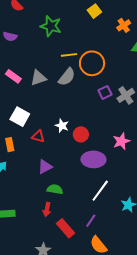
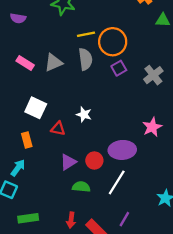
gray semicircle: (67, 77) -> (85, 59), turned -42
purple square: (105, 92) -> (119, 68), moved
red circle: (81, 134) -> (94, 160), moved
white line: (100, 191) -> (117, 182), moved
red arrow: (47, 209) -> (71, 220), moved

